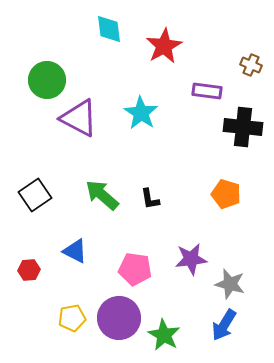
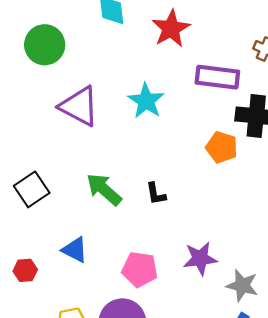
green circle: (47, 80) -> (45, 45), moved
purple rectangle: (207, 91) -> (217, 77), size x1.4
orange pentagon: (226, 194) -> (222, 147), moved

